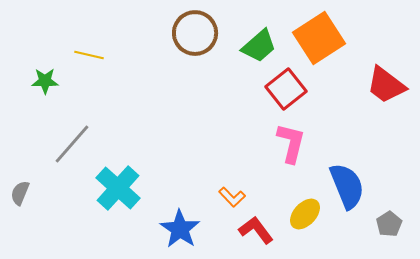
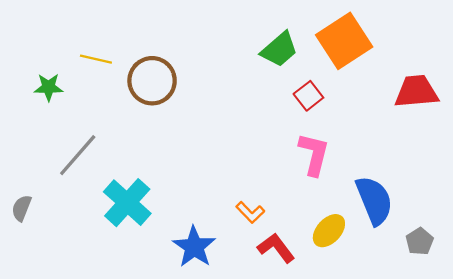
brown circle: (195, 33) -> (152, 81), moved
red trapezoid: (386, 85) -> (416, 92), turned 138
red square: (286, 89) -> (308, 96), size x0.7

